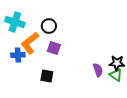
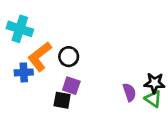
black circle: (49, 26) -> (69, 57), moved
purple square: (54, 48) -> (71, 86), moved

